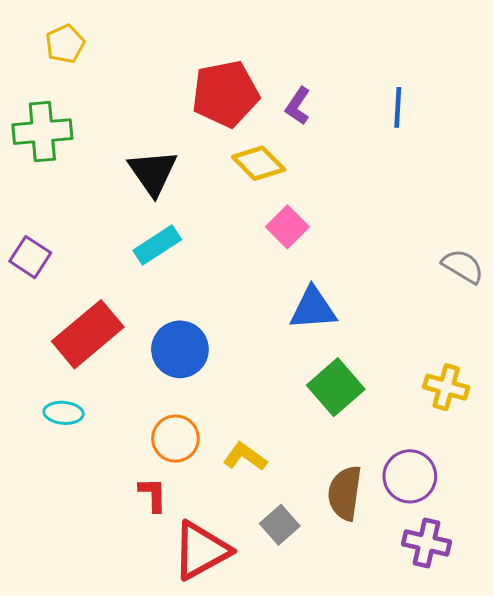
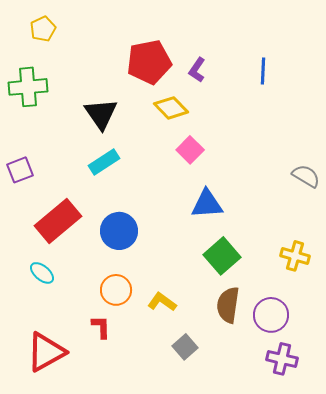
purple square: (30, 257) -> (20, 170), turned 36
cyan ellipse: (64, 413) -> (42, 273), turned 35
brown semicircle: (345, 493) -> (228, 305), moved
red triangle: (201, 550) -> (46, 352), moved

